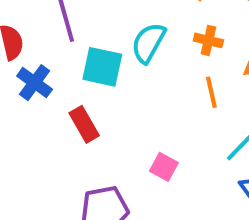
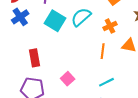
orange cross: (208, 40) -> (110, 26), turned 32
red rectangle: (84, 124) -> (35, 58), moved

